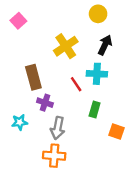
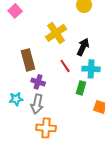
black arrow: (105, 45) -> (83, 47), moved
cyan cross: (97, 74) -> (91, 69), moved
gray arrow: (58, 128) -> (37, 104), moved

